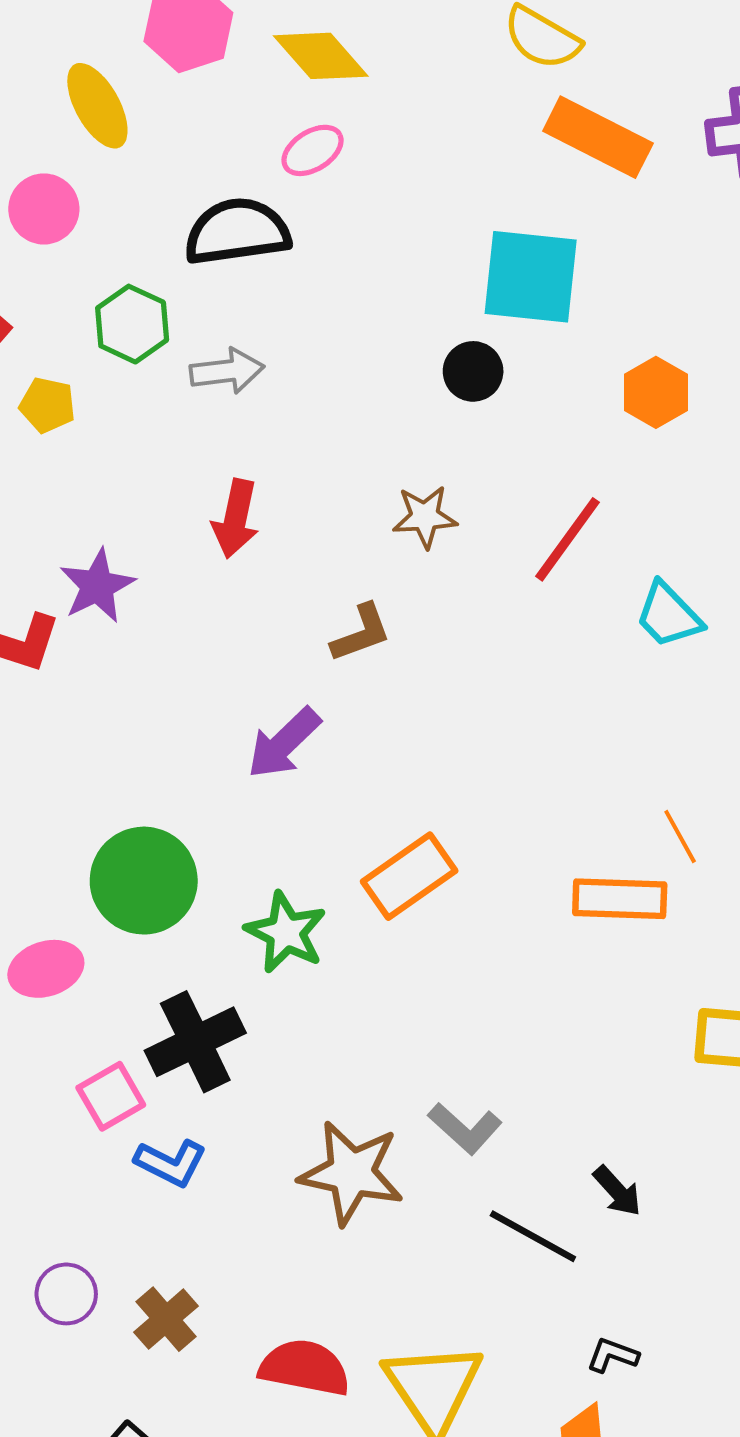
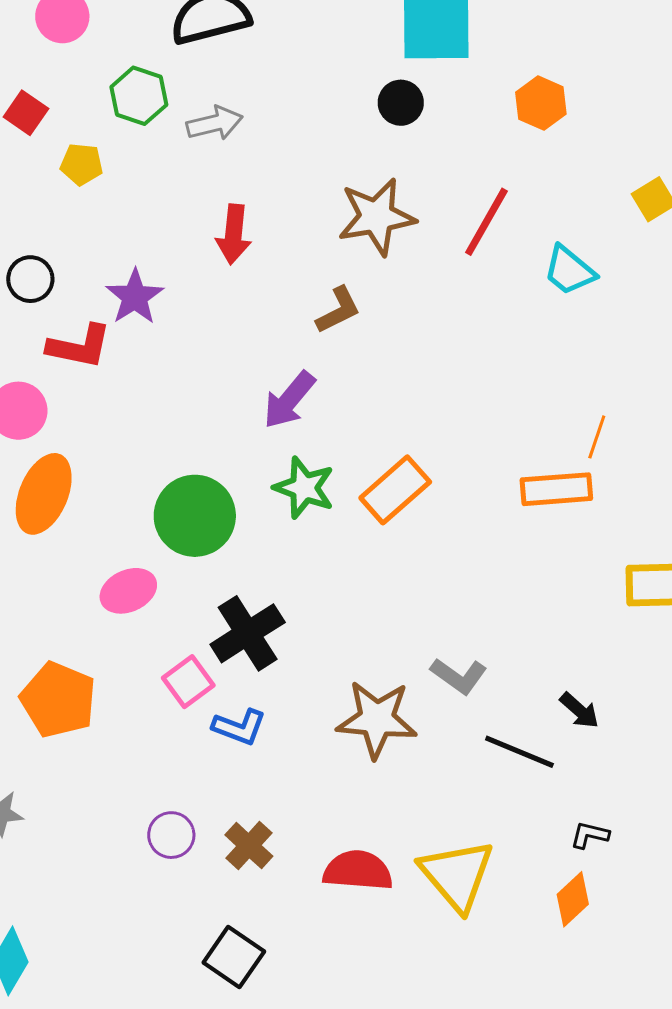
brown star: (425, 517) -> (377, 217), size x1.6
orange line: (680, 836) -> (597, 437), turned 54
green star: (286, 932) -> (304, 488), moved

